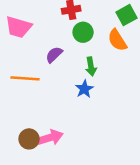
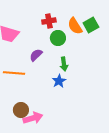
orange semicircle: (117, 40) -> (75, 26), moved
brown circle: (29, 139) -> (21, 110), moved

